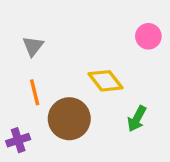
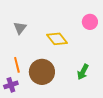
yellow diamond: (106, 81) -> (57, 39), moved
orange line: (35, 92) -> (17, 65), moved

